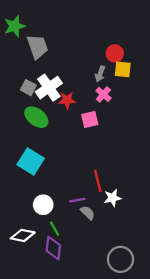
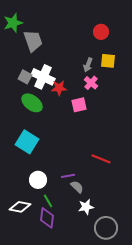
red circle: (115, 53) -> (101, 32), moved
white cross: (49, 88) -> (43, 77), turned -30
red line: (98, 181) -> (101, 159), moved, turned -54
white star: (113, 198) -> (86, 207), moved

